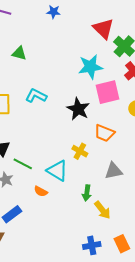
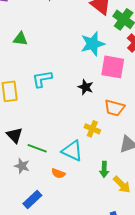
pink square: (108, 92) -> (113, 67), turned 30
cyan L-shape: (36, 96) -> (42, 79), turned -30
black star: (78, 109) -> (86, 87), size x0.7

